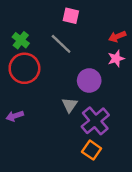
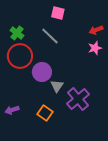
purple circle: (89, 81) -> (42, 72), moved
purple arrow: (15, 116) -> (12, 110), moved
orange square: (92, 150) -> (45, 113), moved

